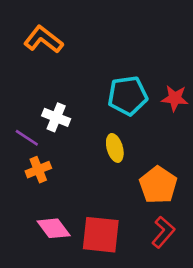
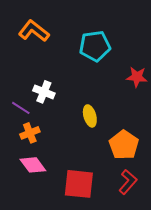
cyan pentagon: (128, 96) -> (95, 46), moved
pink diamond: (54, 228) -> (33, 165), moved

